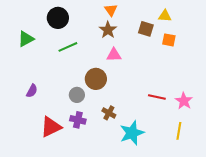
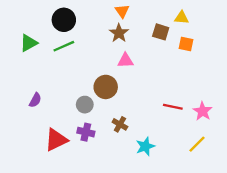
green line: (68, 47) -> (64, 46), moved
yellow line: (179, 131) -> (197, 144), turned 36
cyan star: (132, 133) -> (145, 146), size x0.7

